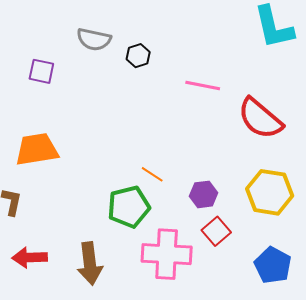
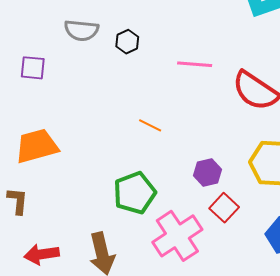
orange line: (152, 174) -> (150, 125), moved
pink cross: (167, 254) -> (177, 236), turned -30

